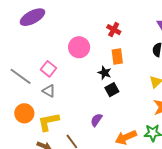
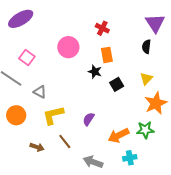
pink square: (48, 69) -> (27, 58), moved
black square: (112, 90) -> (117, 84), moved
yellow L-shape: (48, 122) -> (53, 115), moved

